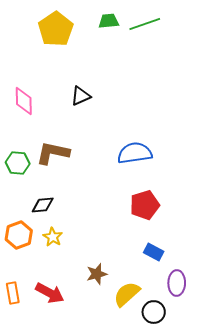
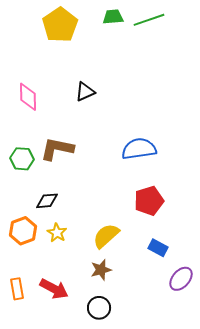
purple ellipse: (177, 283) -> (181, 279), turned 40
yellow semicircle: (127, 294) -> (106, 236), moved
black circle: (154, 312) -> (99, 308), moved

